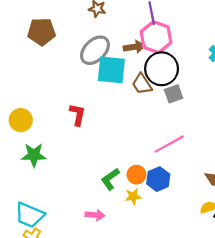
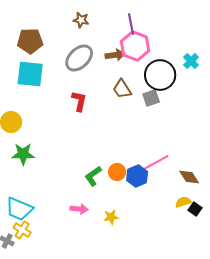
black circle: (162, 69) -> (160, 75), moved
cyan square: (111, 70) -> (30, 74), moved
red L-shape: (77, 115) -> (79, 101), moved
pink line: (169, 144) -> (155, 163), moved
yellow star: (133, 196) -> (111, 217), moved

